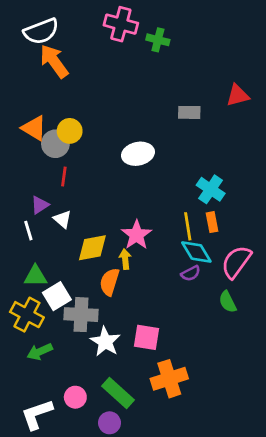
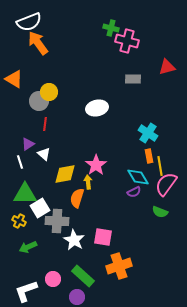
pink cross: (121, 24) -> (127, 41), moved
orange triangle: (34, 128) -> (14, 79), moved
yellow line: (188, 226) -> (160, 166), moved
green triangle: (35, 276) -> (25, 194), size x1.4
green semicircle: (228, 302) -> (160, 212), turned -42
yellow cross: (27, 315) -> (19, 221), size x0.6

